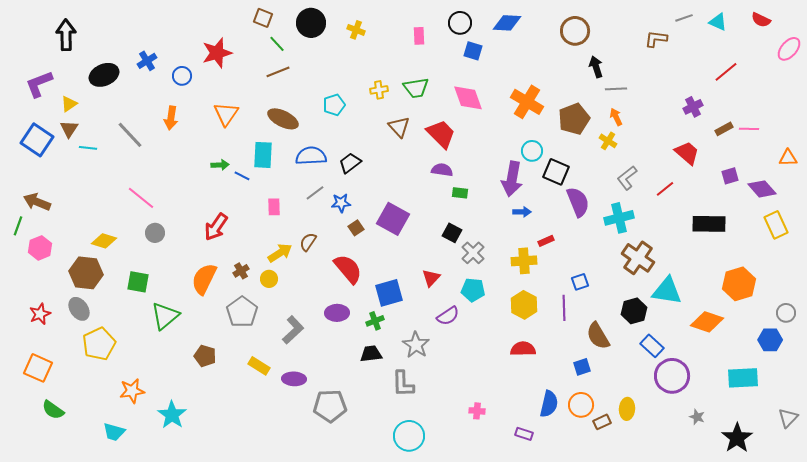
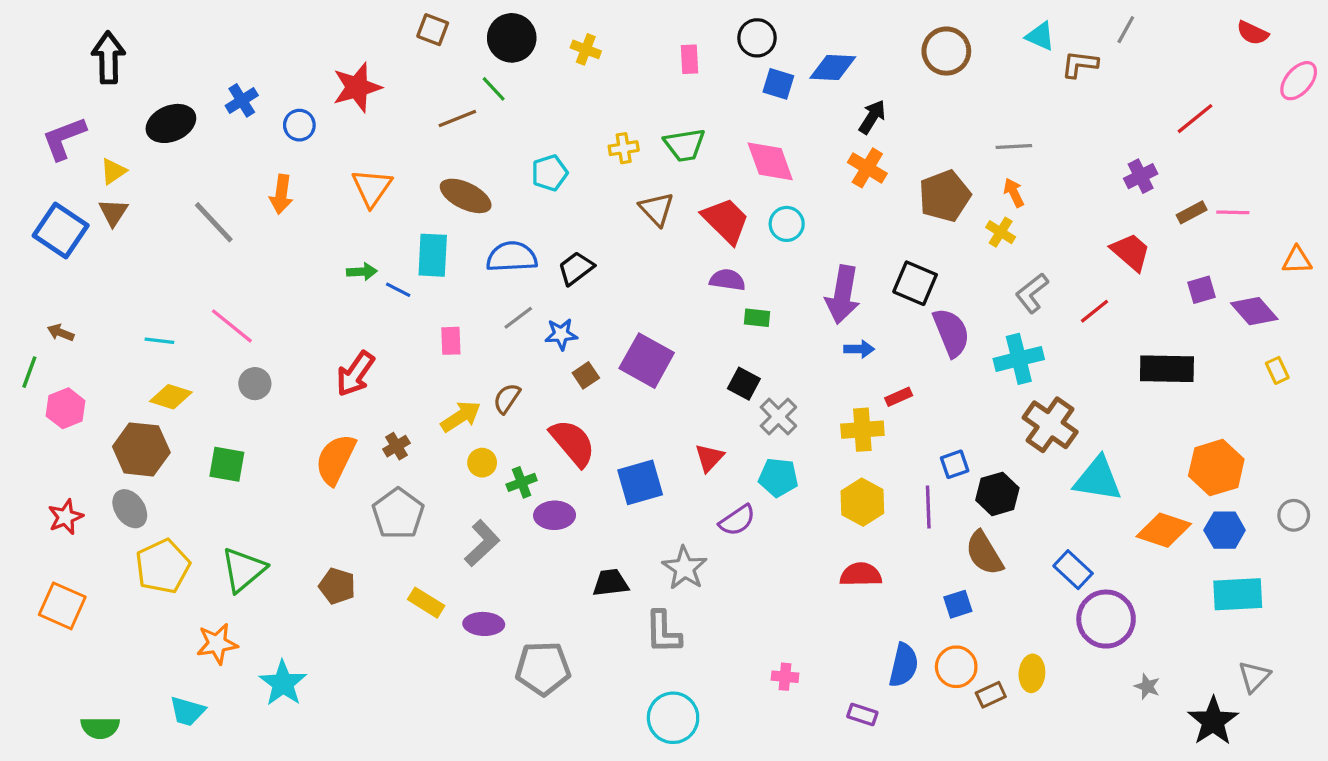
gray line: (684, 18) -> (1126, 30), turned -42
cyan triangle: (718, 22) -> (1040, 36), moved
blue diamond: (507, 23) -> (833, 68), moved
green line: (277, 44) -> (494, 89), moved
black arrow: (596, 67) -> (872, 117), moved, turned 50
orange cross: (527, 102) -> (867, 168), size x0.7
cyan line: (88, 148) -> (159, 341), moved
cyan circle: (532, 151) -> (787, 224), moved
brown arrow: (37, 202) -> (61, 333), size x0.6
yellow rectangle: (776, 225) -> (1277, 370), size x0.6
yellow circle: (269, 279) -> (482, 463), moved
black hexagon: (634, 311) -> (997, 494), moved
green triangle: (165, 316) -> (243, 570), moved
green cross: (375, 321) -> (522, 482), moved
blue hexagon: (770, 340) -> (1225, 530), moved
cyan rectangle: (743, 378) -> (1238, 594), moved
green semicircle: (53, 410) -> (100, 728), moved, turned -35
gray triangle: (788, 418) -> (1254, 677), moved

